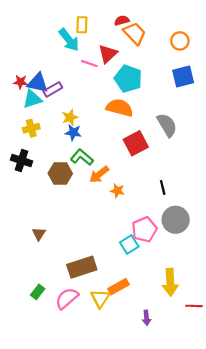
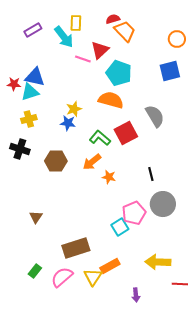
orange circle: (180, 41) -> (177, 39), moved
red star: (20, 82) -> (14, 84), moved
purple rectangle: (53, 89) -> (33, 30), moved
yellow star: (70, 117) -> (74, 109), moved
green L-shape: (82, 157) -> (100, 138), moved
yellow arrow: (170, 282) -> (158, 262), turned 95

